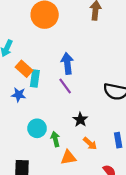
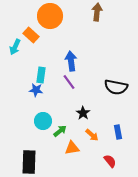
orange rectangle: (24, 69) -> (31, 35), moved
blue star: (19, 95) -> (36, 90), moved
green arrow: (55, 139) -> (60, 131), turned 64

